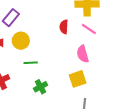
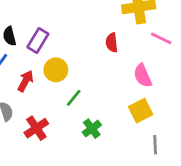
pink line: (89, 29) -> (161, 38), moved
green line: (31, 63) -> (74, 98), turned -40

